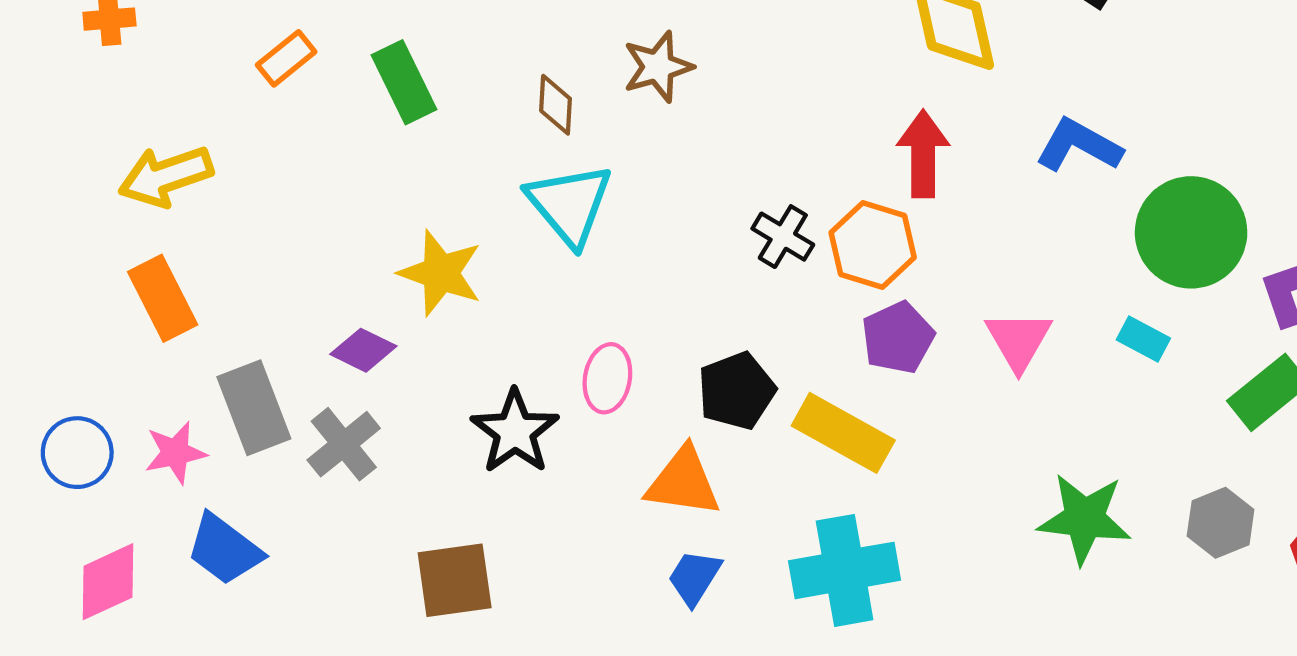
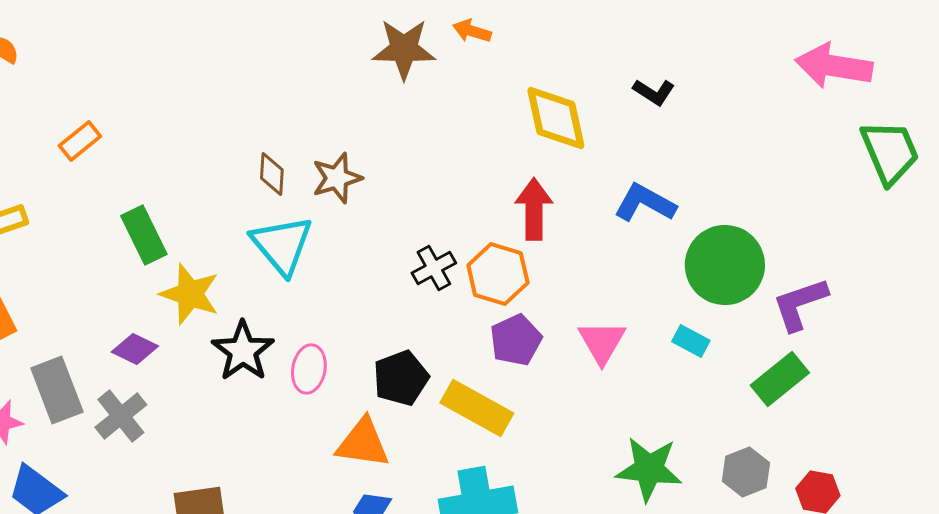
brown star: (658, 67) -> (337, 178), moved
green rectangle: (404, 82) -> (144, 235), moved
black cross: (783, 237) -> (434, 268), turned 30
black star: (515, 432) -> (243, 351), moved

